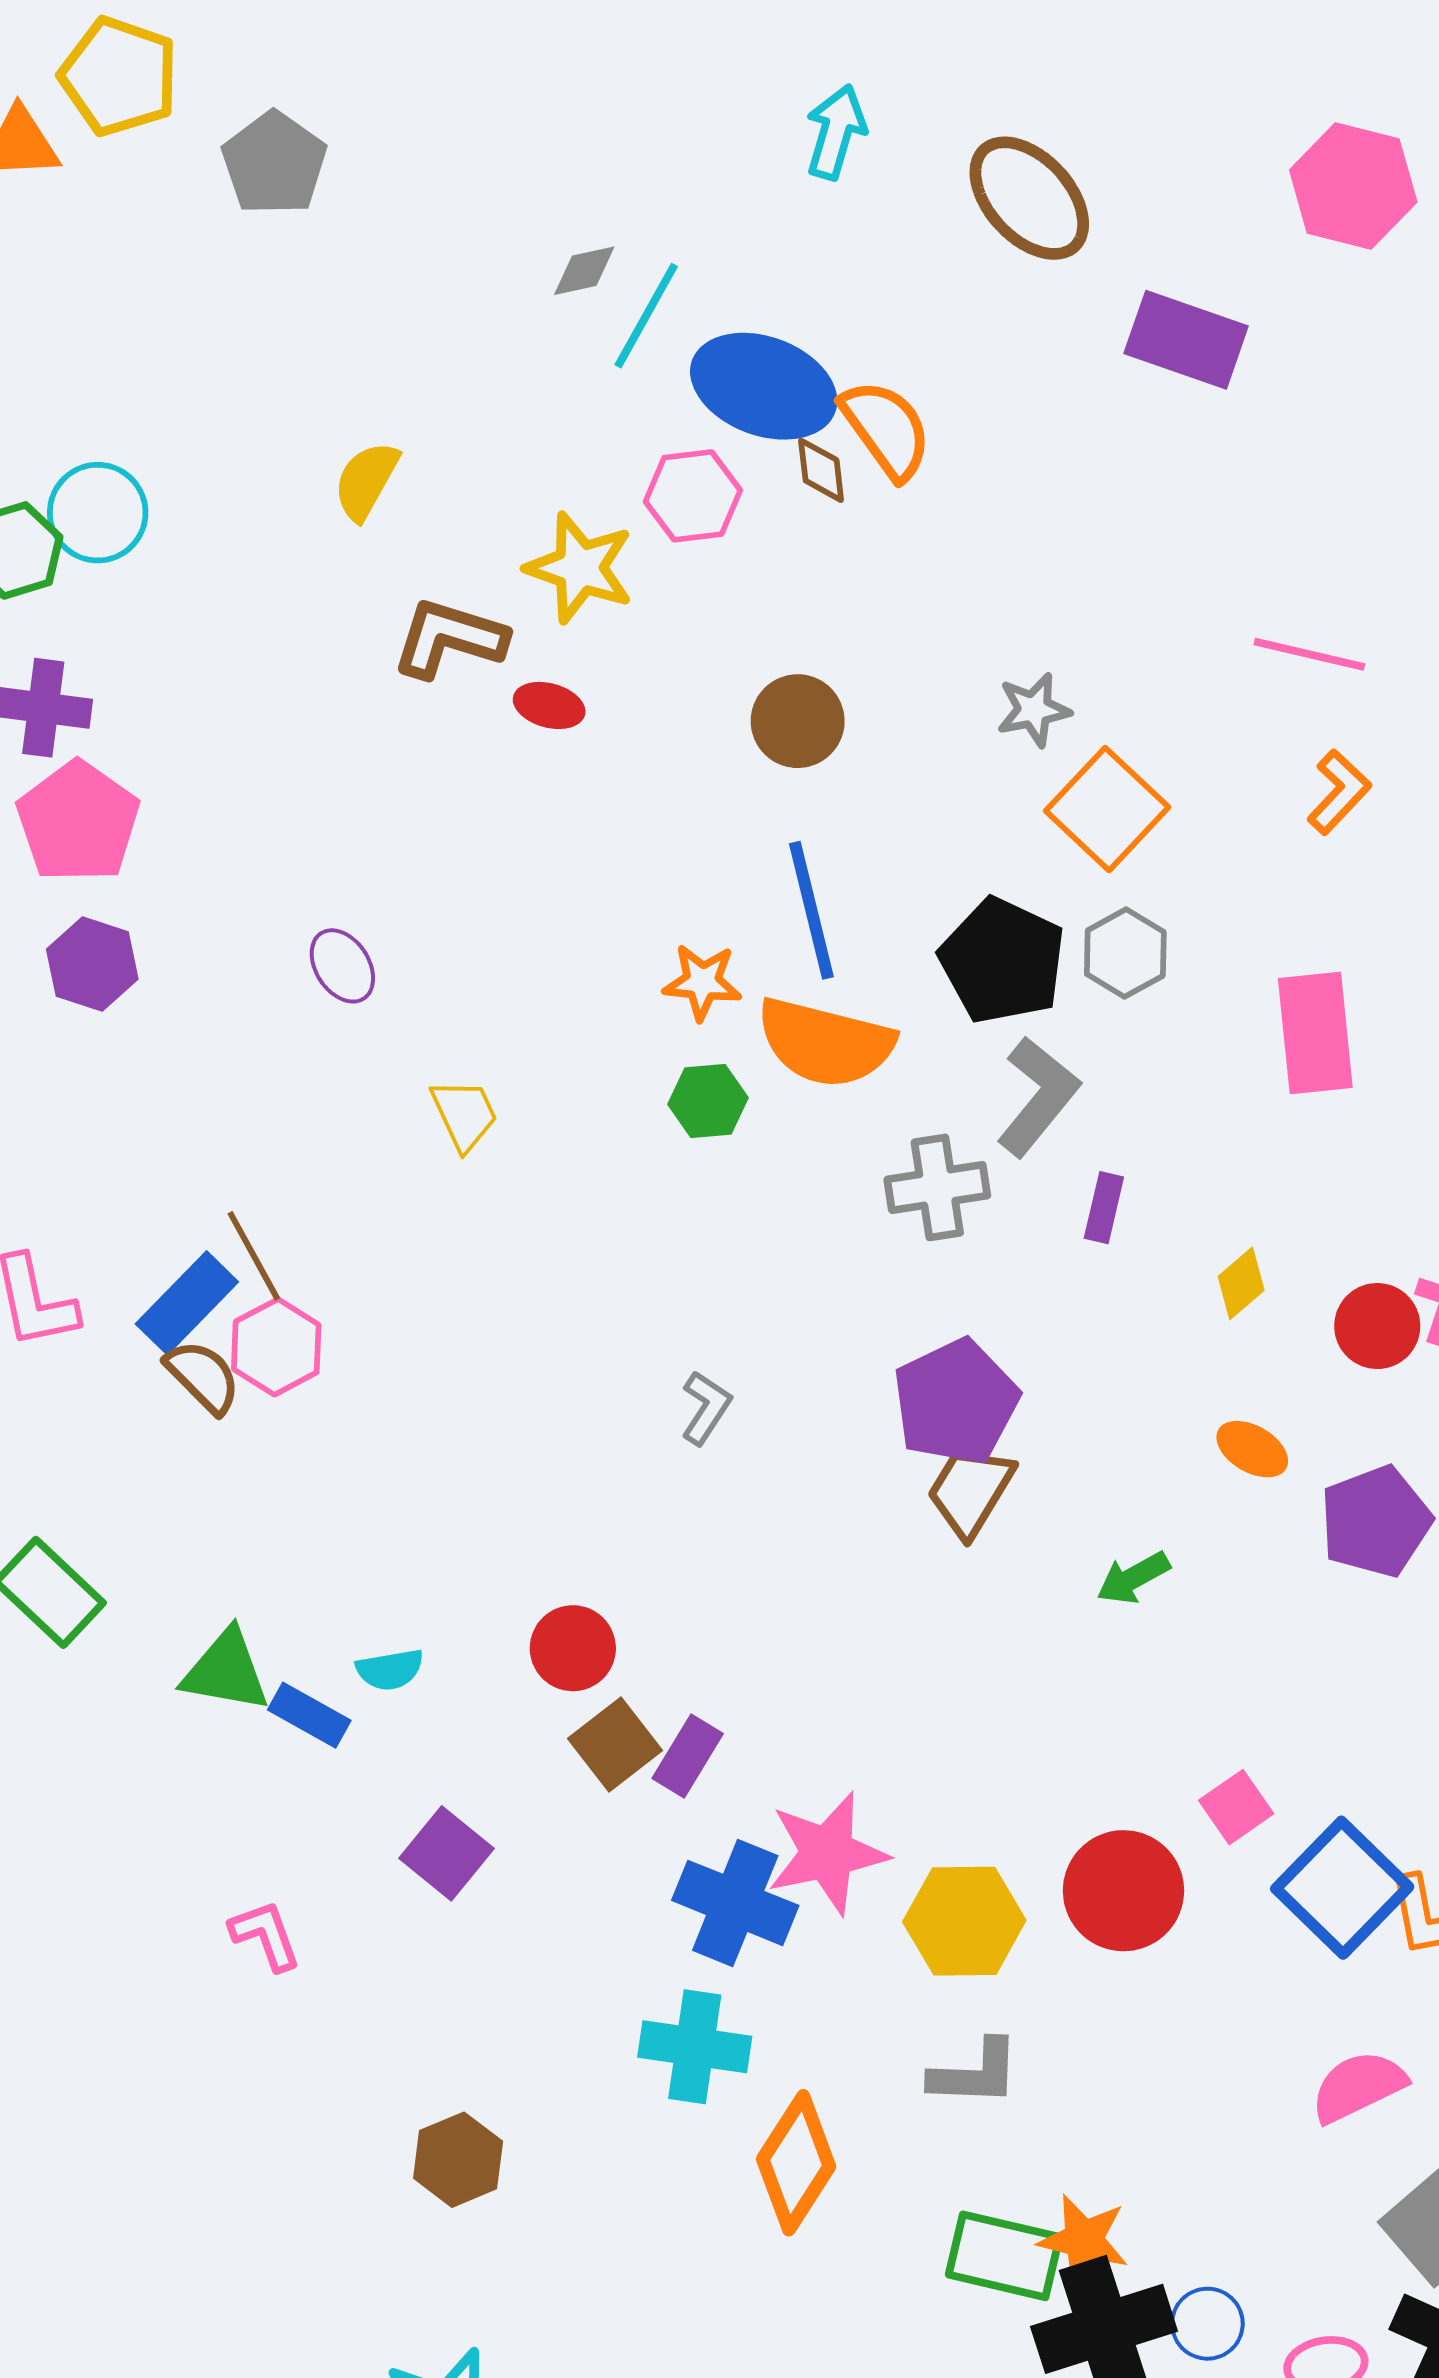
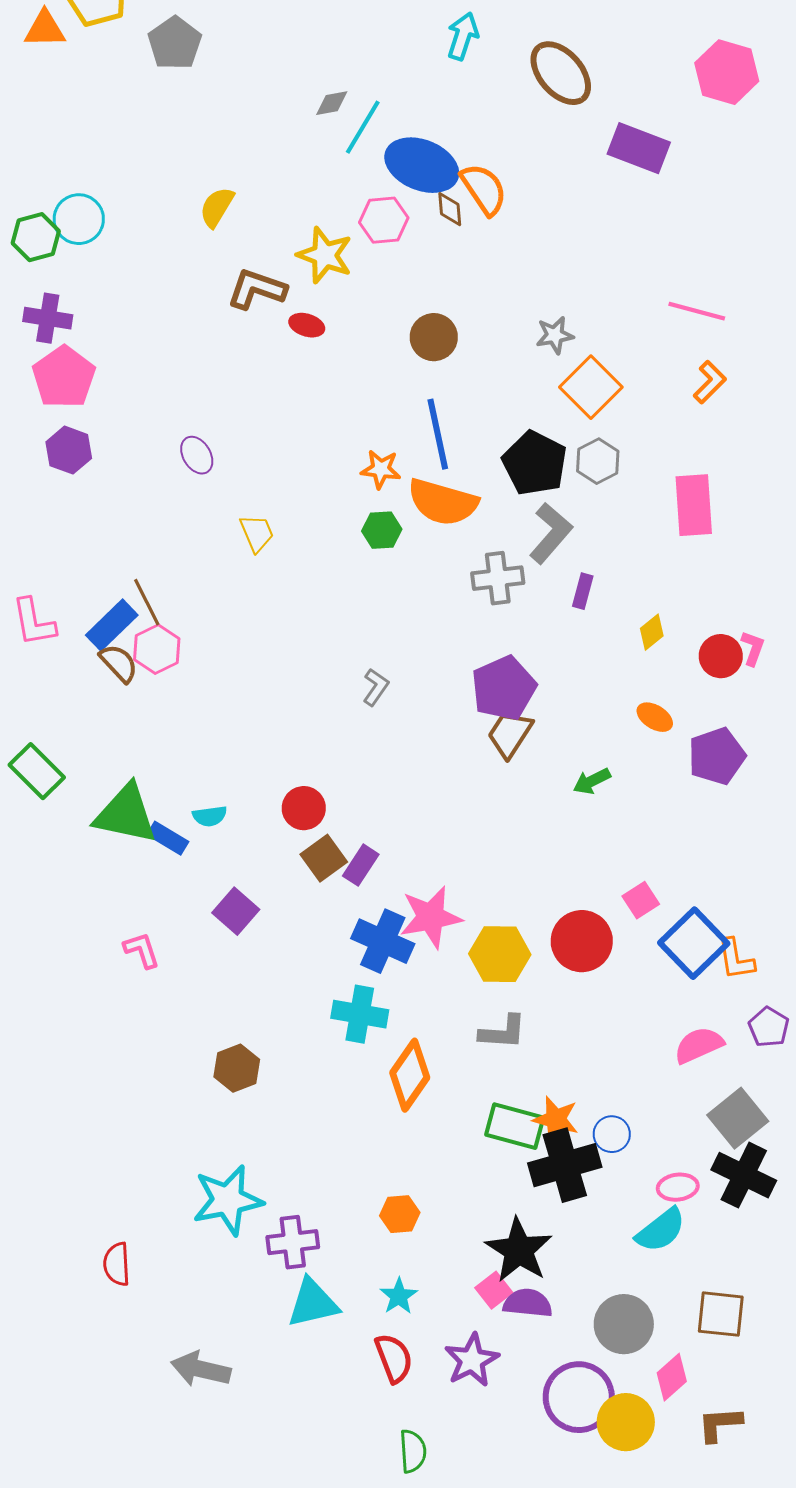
green triangle: (226, 1671) -> (126, 814), size x1.4
blue circle: (1207, 2324) -> (612, 1134), moved

